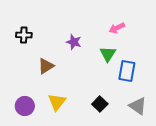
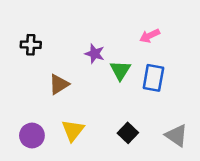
green triangle: (108, 54) -> (120, 70), moved
blue rectangle: (127, 71) -> (153, 78), moved

